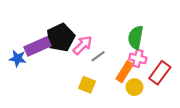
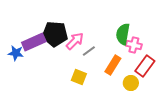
black pentagon: (61, 37) -> (55, 34), turned 30
pink cross: (138, 58) -> (134, 45), moved
yellow circle: (134, 87) -> (131, 83), moved

